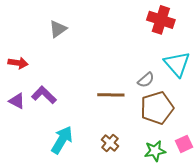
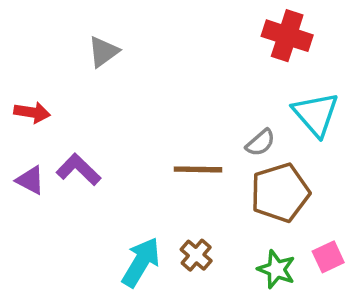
cyan arrow: (62, 140) -> (141, 262), moved
green star: (155, 151) -> (276, 269), turned 30

